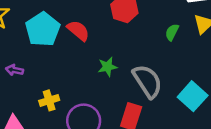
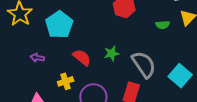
red semicircle: (78, 31) -> (82, 57), moved
green semicircle: (172, 32) -> (163, 25), turned -120

